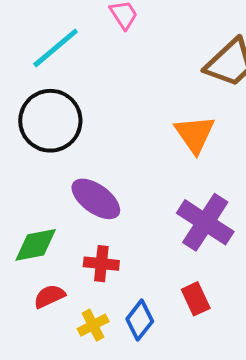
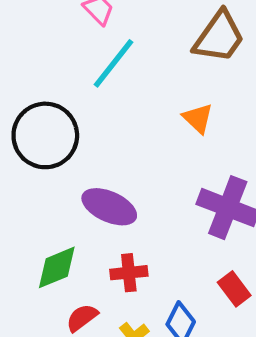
cyan line: (56, 48) -> (113, 63), moved
orange triangle: (195, 134) -> (198, 118), size x0.7

